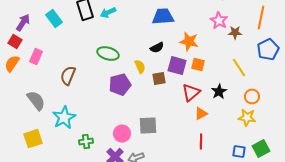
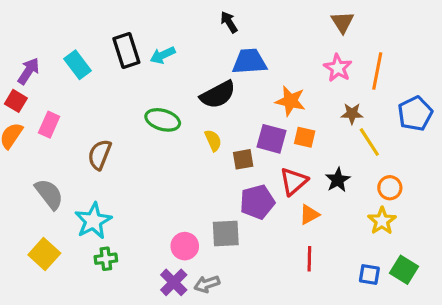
orange line: (261, 18) -> (377, 71), moved
brown star: (235, 33) -> (352, 114), moved
black semicircle: (157, 48) -> (218, 95), moved, size x1.6
purple pentagon: (120, 85) -> (257, 202), moved
yellow star: (247, 118) -> (382, 221), turned 30
yellow square: (33, 139) -> (44, 254), turned -30
green cross: (86, 142) -> (106, 259), moved
green square: (261, 149) -> (404, 270), turned -30

